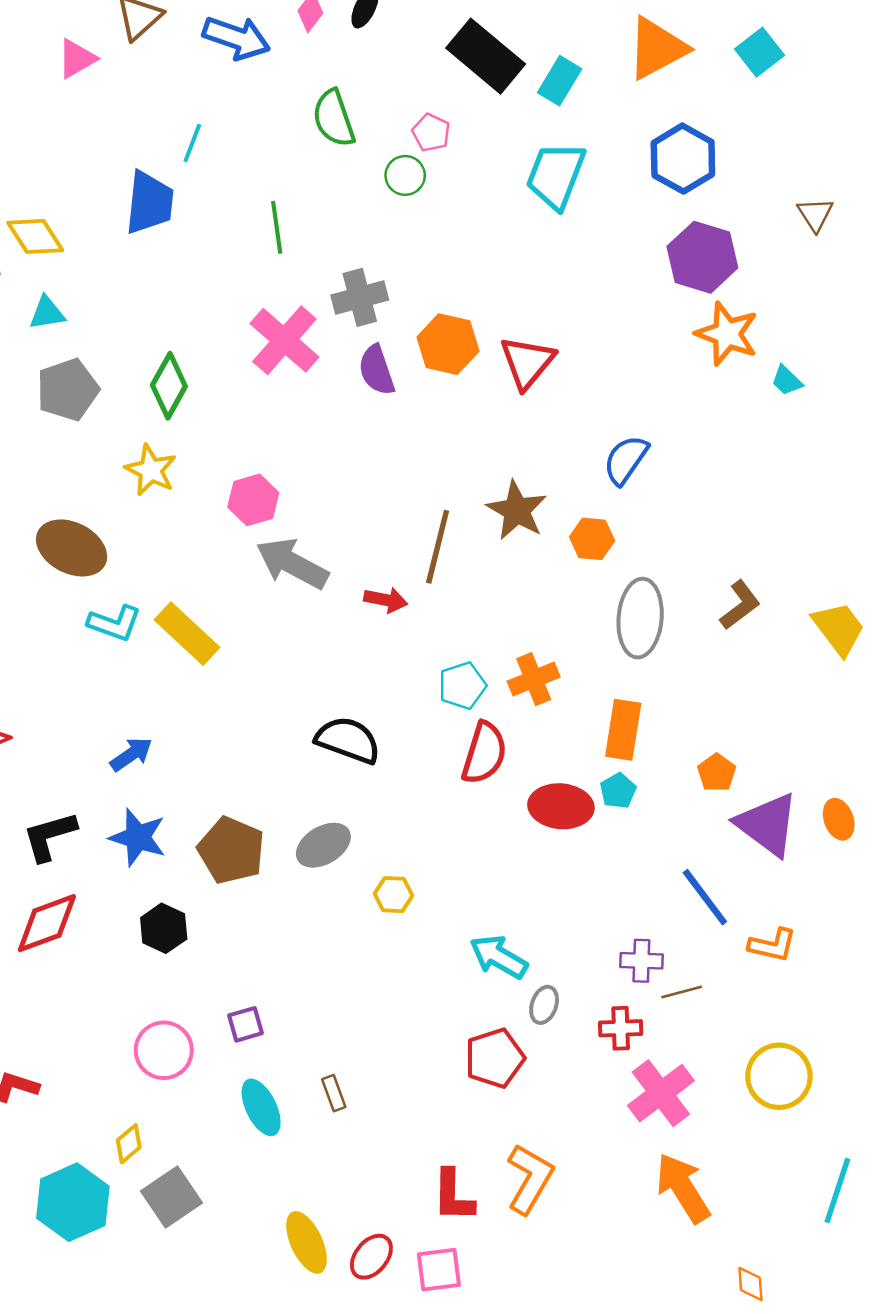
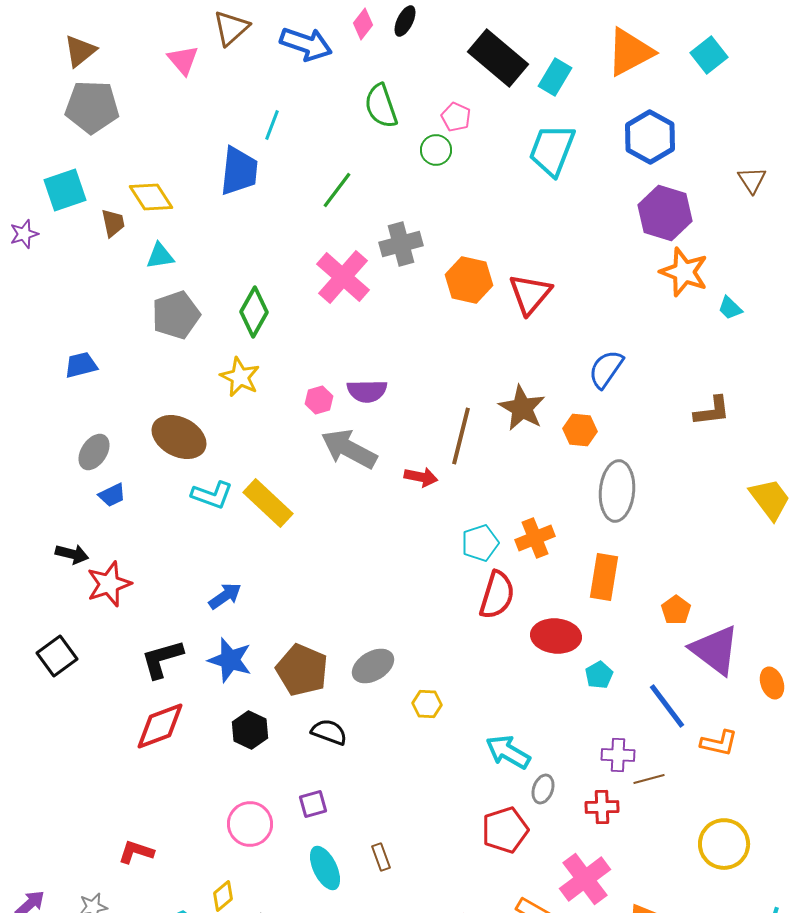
pink triangle: (77, 59) -> (183, 60), turned -40
green line: (277, 227) -> (337, 190), turned 45
purple semicircle: (377, 370) -> (367, 391), moved, turned -72
pink hexagon: (253, 500) -> (319, 400), size x0.7
brown L-shape: (740, 605) -> (712, 411), moved, turned 30
black semicircle: (348, 740) -> (329, 732), moved, size x0.7
cyan pentagon: (618, 791) -> (599, 675), moved
orange ellipse: (839, 819) -> (772, 683), moved
pink cross: (661, 1093) -> (585, 879), moved

